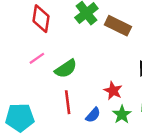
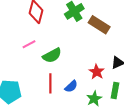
red star: (113, 91) -> (97, 72), moved
blue semicircle: (93, 115) -> (71, 86), moved

